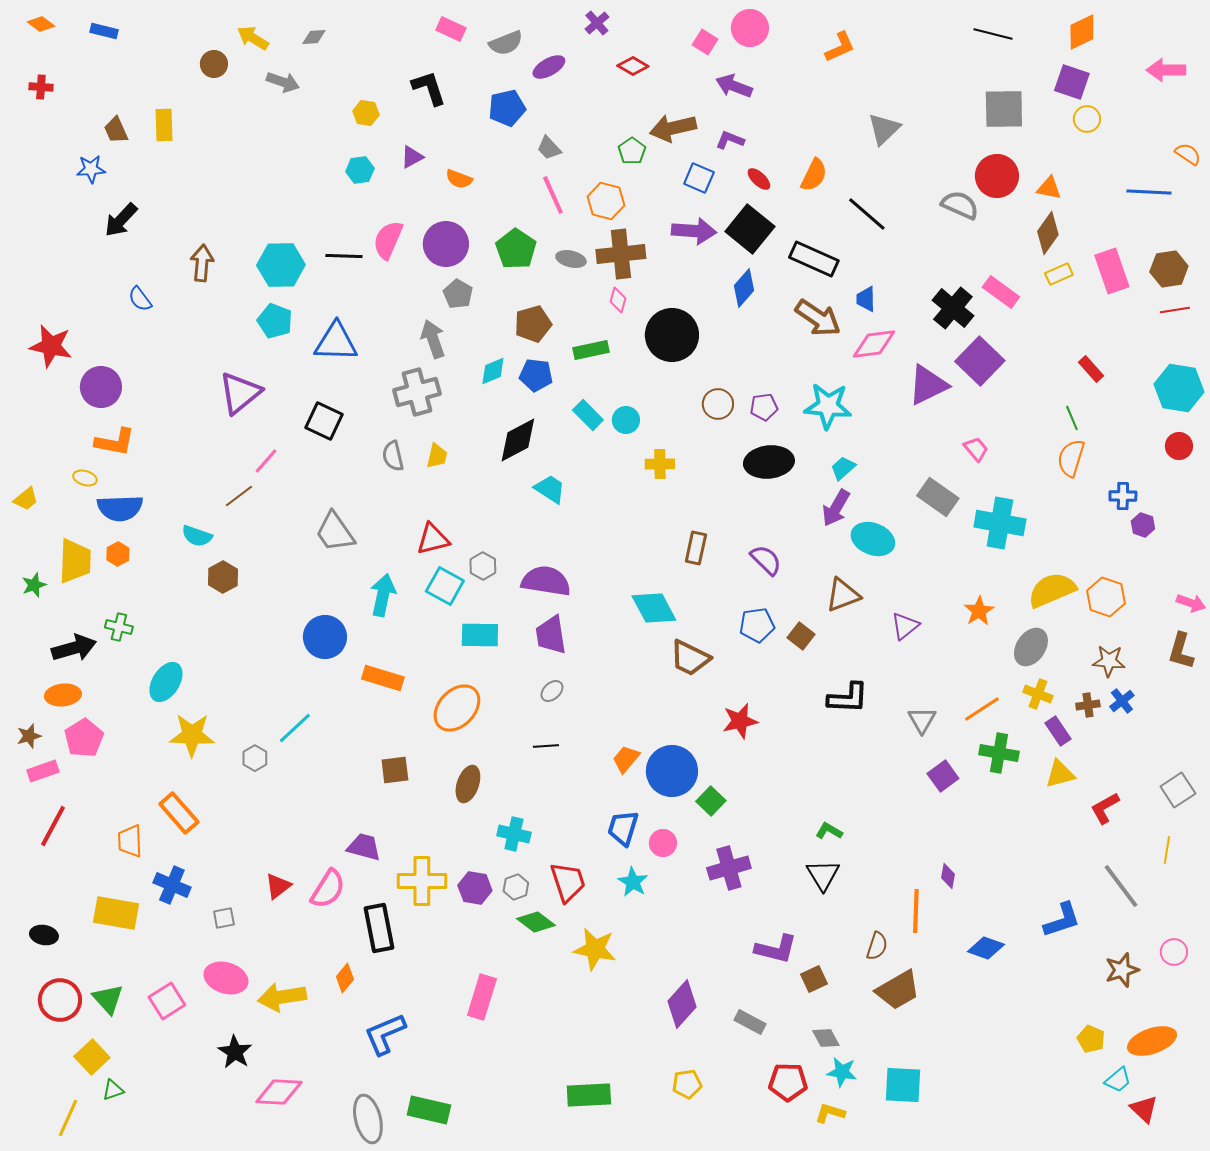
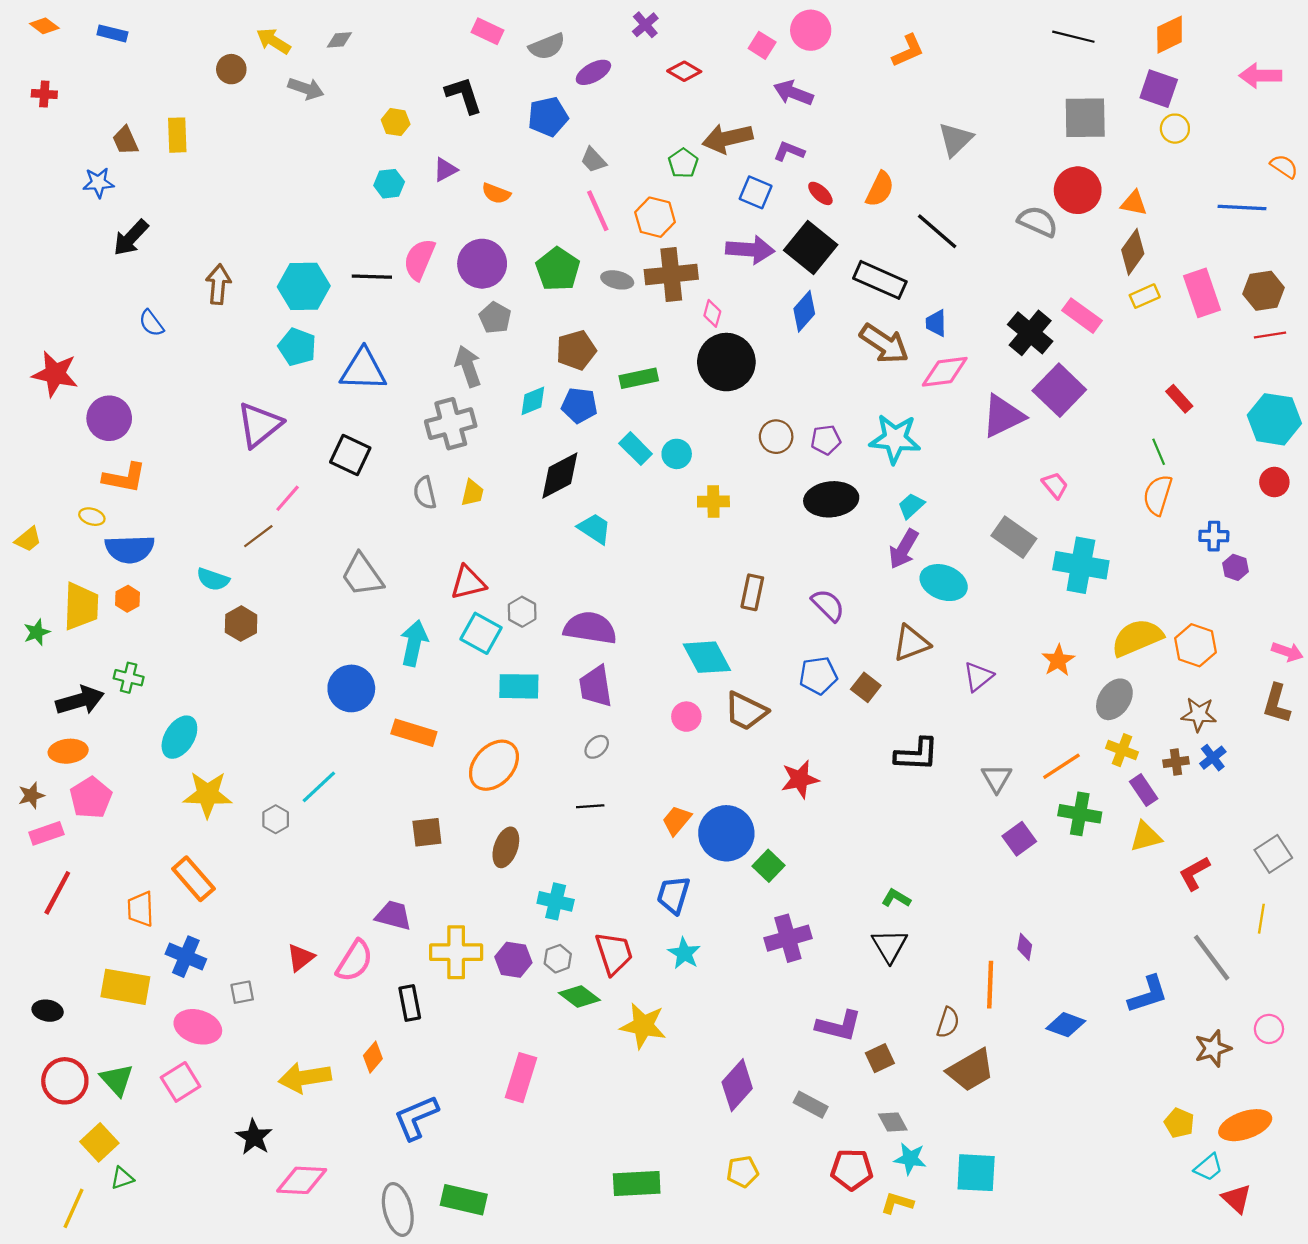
pink diamond: (618, 300) -> (712, 313), moved
pink circle: (663, 843) -> (686, 717), moved
black rectangle: (379, 928) -> (410, 1003), size x0.7
pink ellipse: (226, 978) -> (198, 1027), moved

